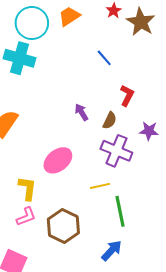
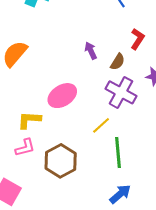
yellow line: (100, 186) -> (101, 125), turned -36
yellow L-shape: (27, 188) -> (29, 120), turned -100
blue arrow: (112, 251) -> (120, 194), moved

